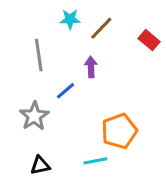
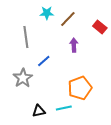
purple arrow: (91, 67) -> (74, 45), moved
black triangle: (40, 165) -> (39, 111), moved

